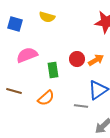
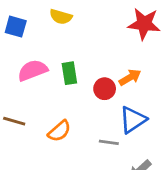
red circle: (77, 59) -> (105, 89), moved
green rectangle: (53, 70) -> (69, 73), moved

